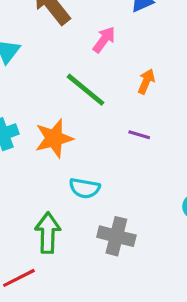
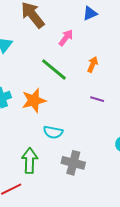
purple line: (139, 135) -> (97, 99), moved

